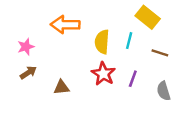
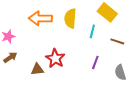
yellow semicircle: (102, 42) -> (70, 18), moved
red star: (103, 74) -> (55, 58), moved

